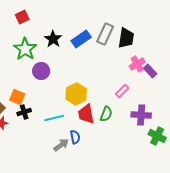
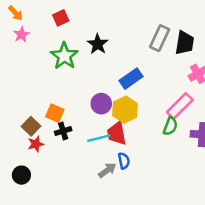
blue rectangle: (81, 39) -> (131, 79), moved
purple circle: (41, 71) -> (101, 104), moved
pink rectangle: (122, 91) -> (180, 106), size x1.6
red trapezoid: (86, 114) -> (117, 133), moved
green semicircle: (106, 114) -> (170, 126), moved

